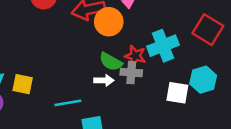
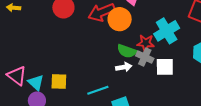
gray cross: (131, 73) -> (145, 57), turned 30
white square: (177, 93) -> (165, 67), moved

